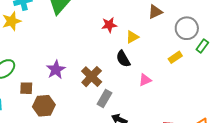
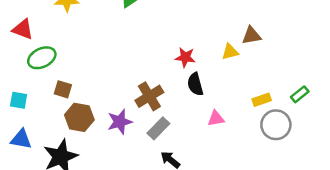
red star: (109, 25) -> (185, 57), moved
gray circle: (187, 28) -> (276, 125), moved
yellow triangle: (132, 37) -> (230, 52), moved
purple star: (56, 70) -> (120, 122), moved

